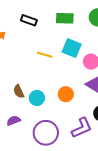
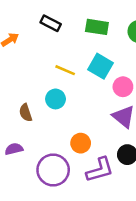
orange circle: (66, 94) -> (81, 143), moved
cyan circle: (37, 98) -> (56, 99), moved

